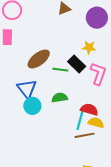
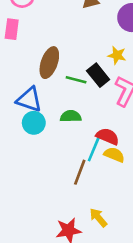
brown ellipse: (39, 59) -> (49, 63), turned -40
blue triangle: (27, 89) -> (29, 100), turned -40
brown line: (85, 135) -> (80, 172), moved, turned -66

